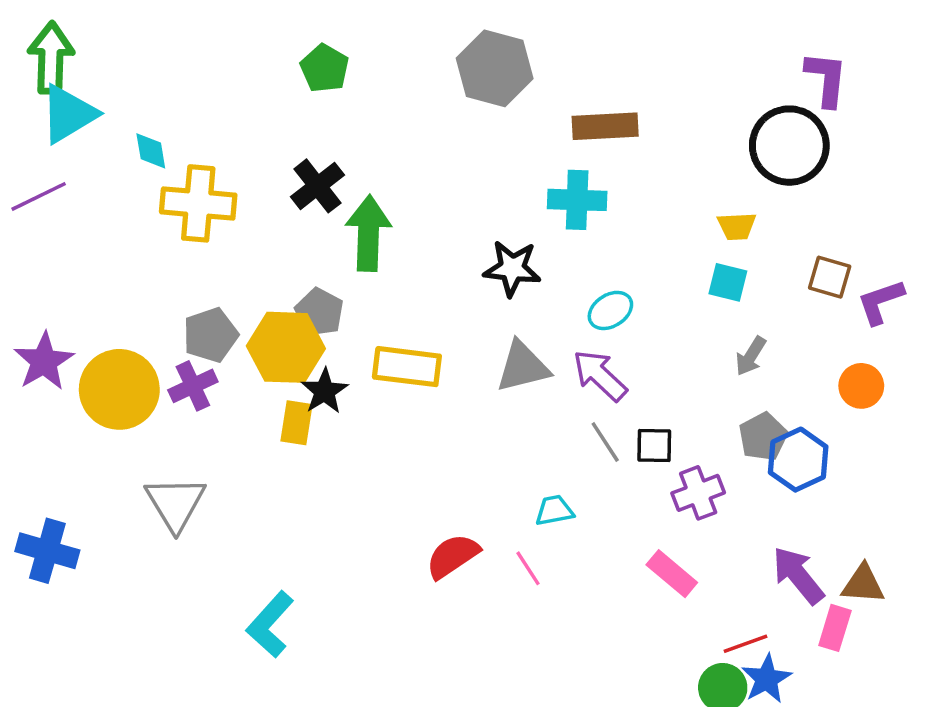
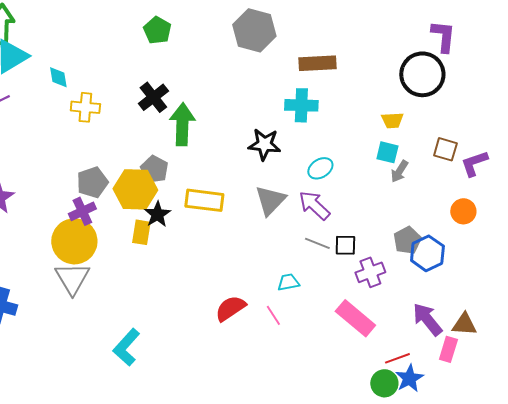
yellow cross: (198, 203) -> (85, 107), size x0.7
gray arrow: (751, 356) -> (399, 171), moved
gray triangle: (523, 367) -> (270, 200), turned -32
yellow circle: (119, 389) -> (74, 241), moved
gray line: (605, 442) -> (317, 243), turned -35
pink rectangle: (672, 574) -> (355, 318), size x1.4

